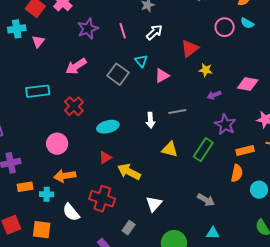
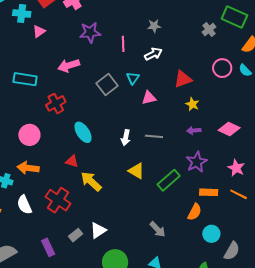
cyan ellipse: (108, 127) -> (83, 132), turned 55
red triangle: (105, 158) -> (72, 161), turned 32
white triangle: (154, 204) -> (98, 230), moved

